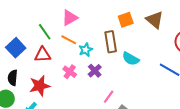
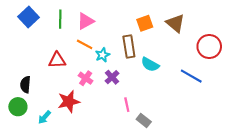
green line: (45, 32) -> (60, 19), moved, turned 36
blue square: (16, 48) -> (29, 17), moved
red star: (40, 86) -> (69, 101), moved
pink line: (109, 97) -> (127, 105), turned -48

